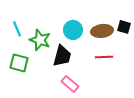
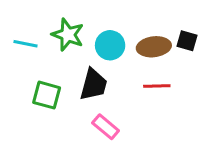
cyan line: (17, 29) -> (26, 44), turned -56
green star: (40, 40) -> (68, 35), moved
green square: (19, 63) -> (47, 95), moved

